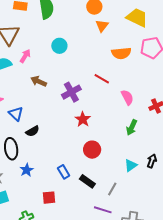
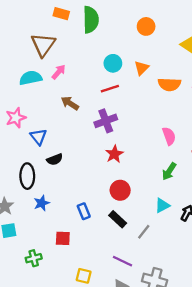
orange triangle: (102, 26) -> (142, 68), moved
cyan circle: (59, 46) -> (113, 63), moved
red line: (102, 79) -> (110, 89), moved, turned -56
cyan triangle: (131, 165) -> (162, 205), moved
black rectangle: (87, 181) -> (118, 219), moved
gray line: (112, 189) -> (144, 232), moved

